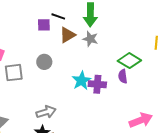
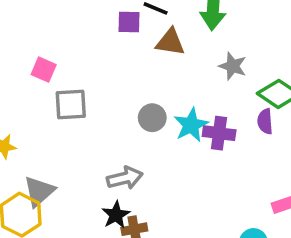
brown triangle: (67, 35) -> (170, 42), turned 36
gray star: (90, 39) -> (233, 66), moved
gray circle: (44, 62) -> (152, 118), moved

